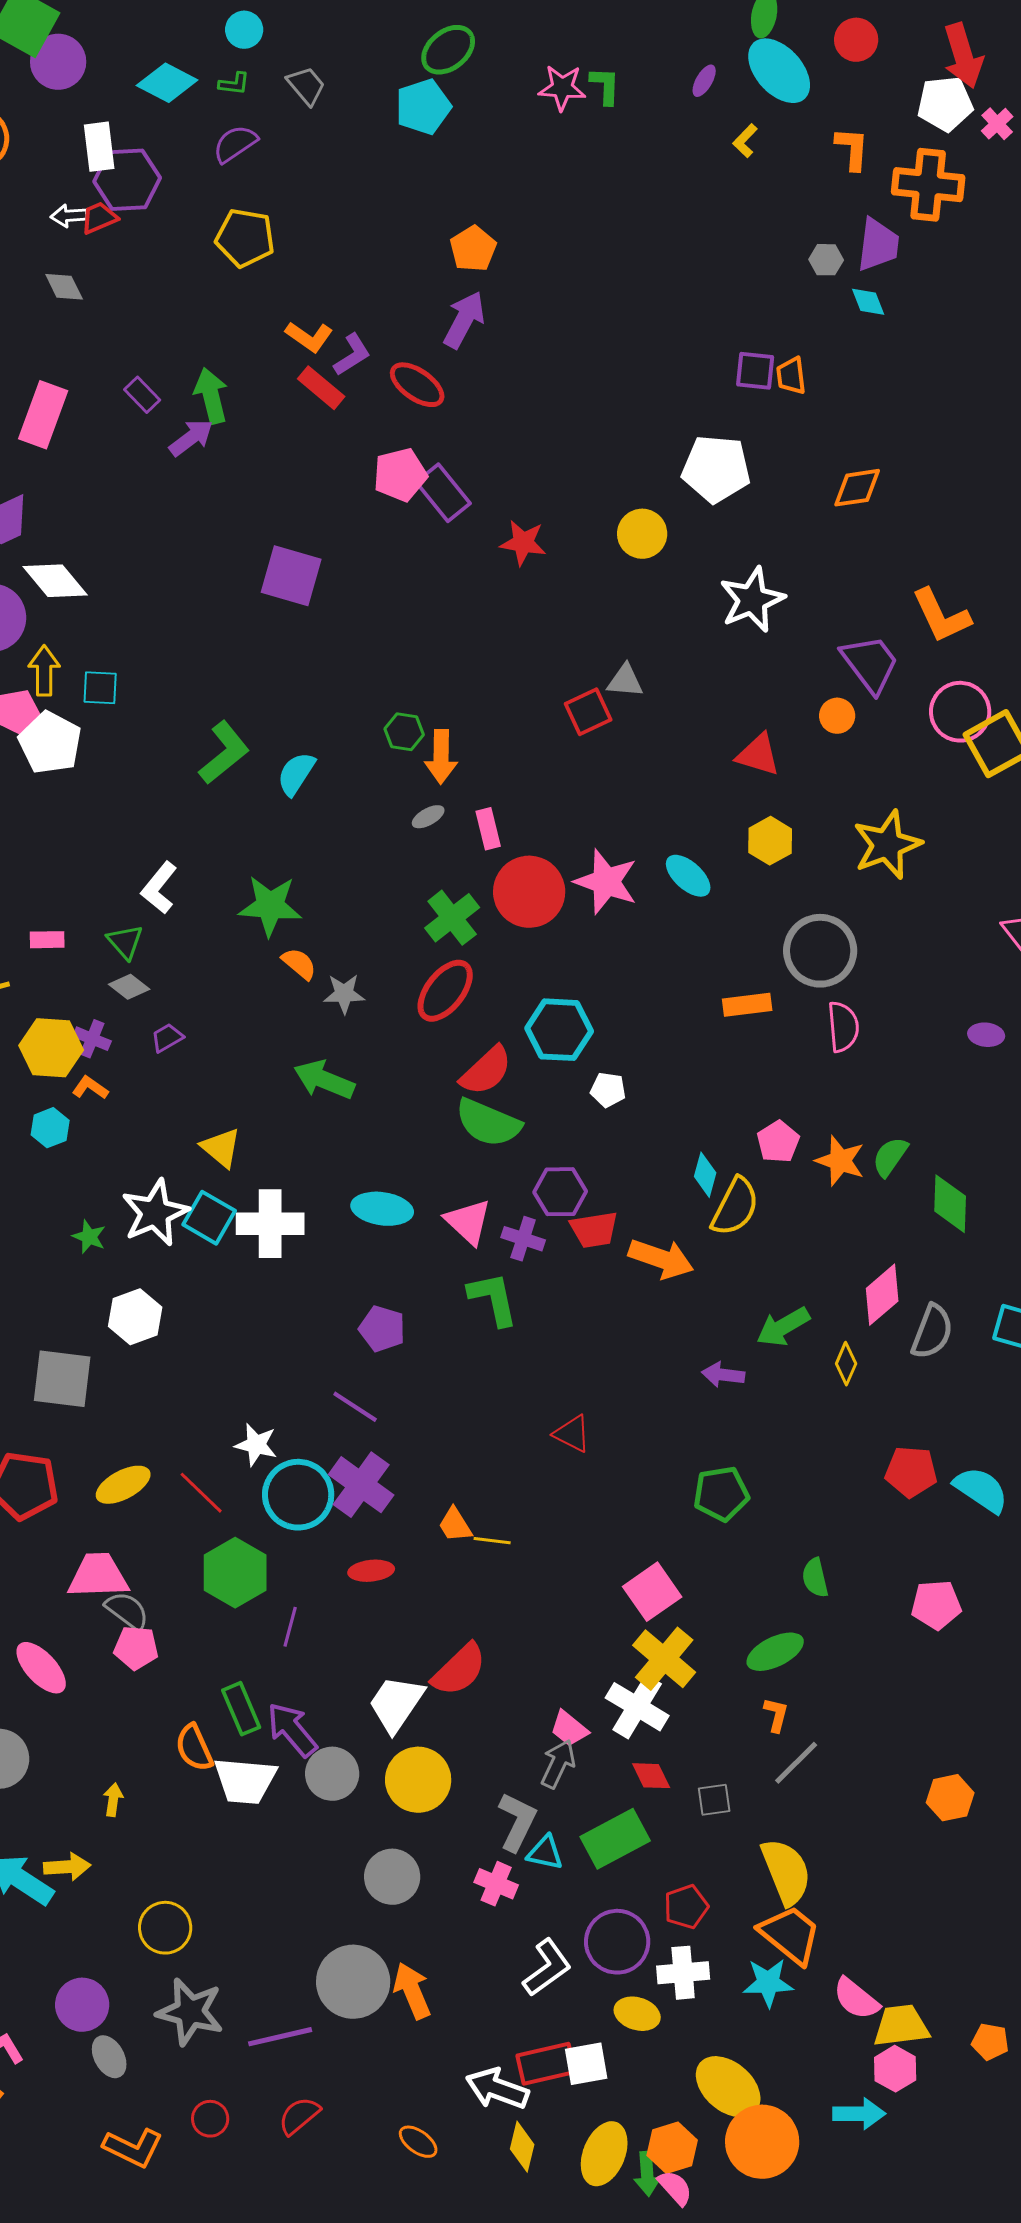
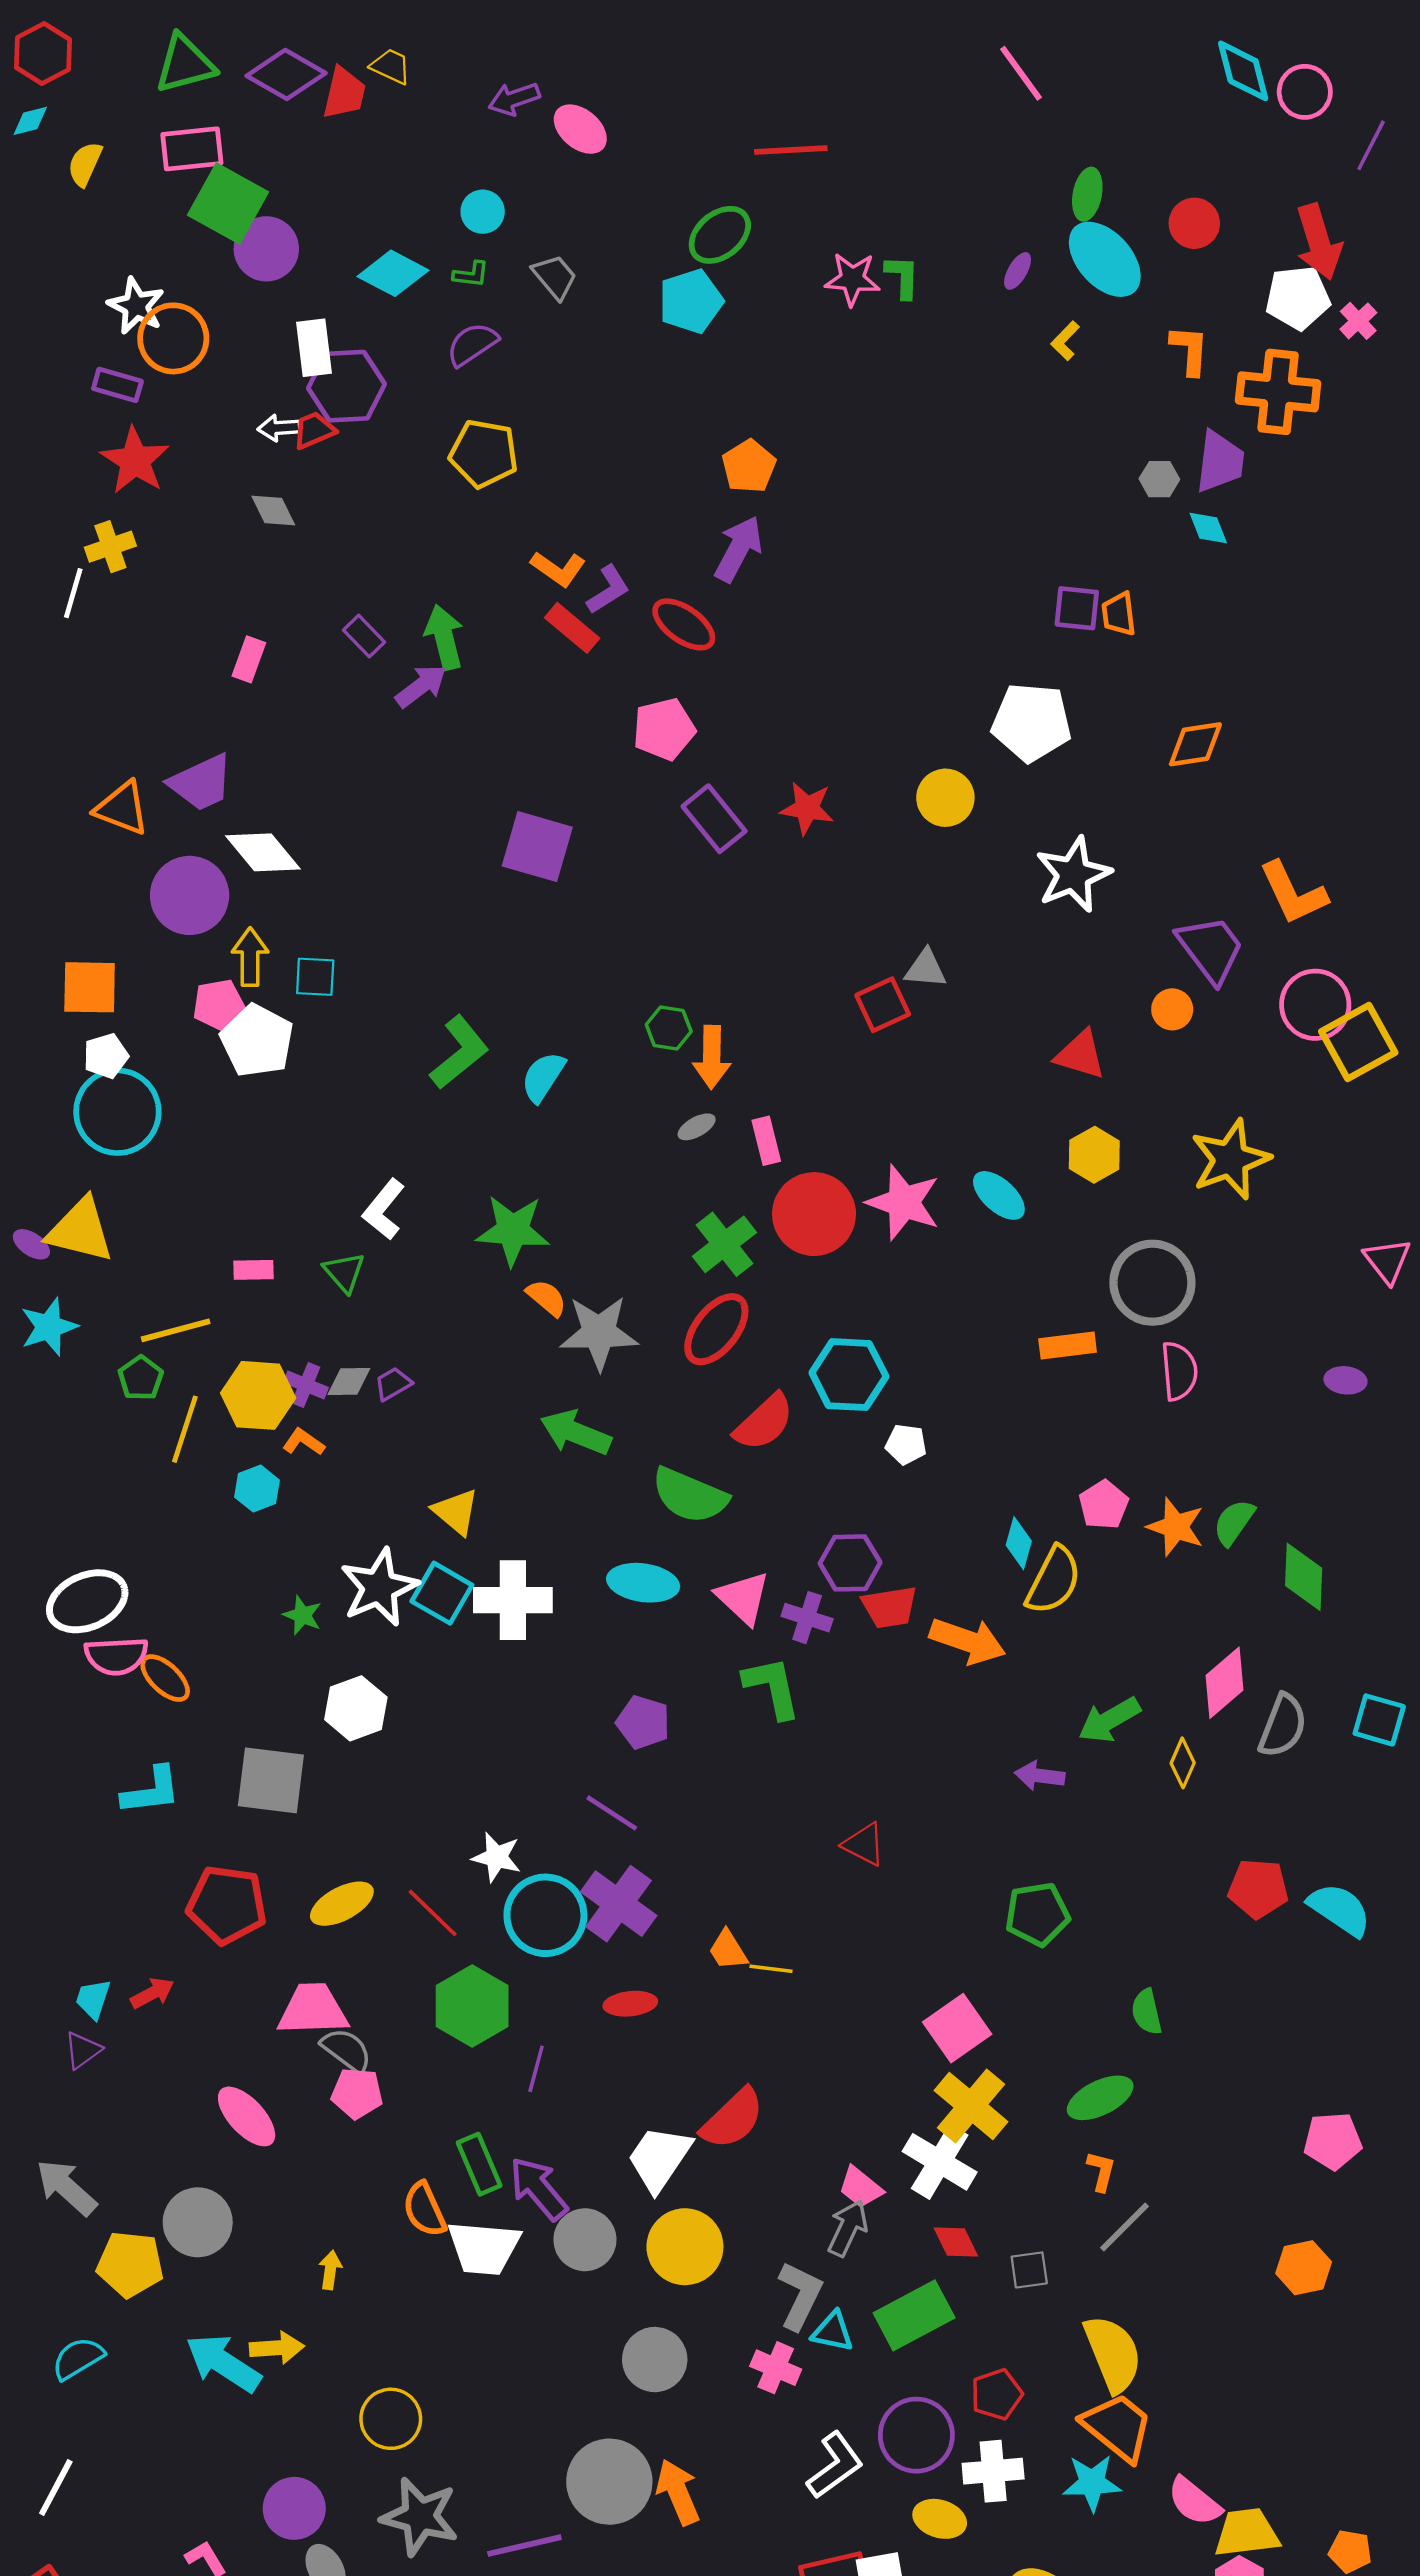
pink rectangle: (43, 415) -> (249, 659), size x0.6
purple rectangle: (443, 493) -> (714, 819), moved
gray diamond: (129, 987) -> (349, 1382), moved, turned -39
gray star: (344, 994) -> (599, 1333), size x1.6
green semicircle: (488, 1123) -> (690, 1495), moved
pink pentagon: (936, 1605) -> (1333, 2141), moved

